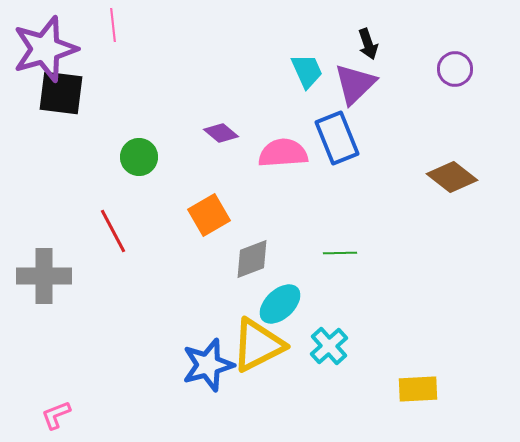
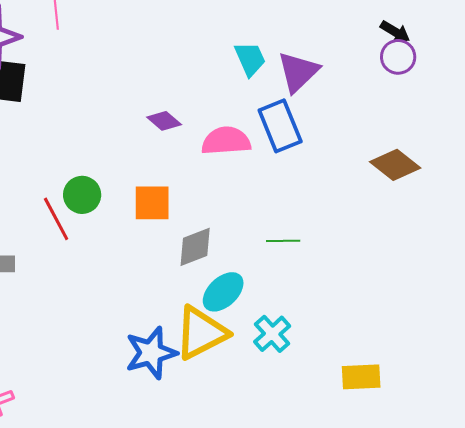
black arrow: (368, 44) -> (395, 32), moved, turned -40
green circle: (139, 157) -> (82, 195), moved
orange square: (209, 215) -> (152, 203), turned 30

